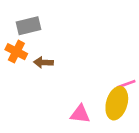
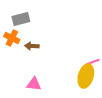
pink triangle: (80, 114) -> (34, 84), moved

